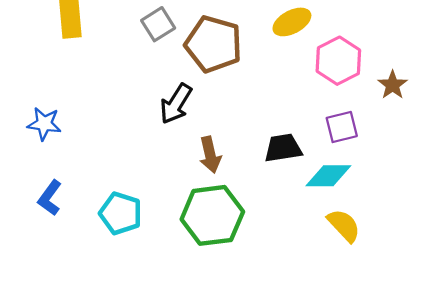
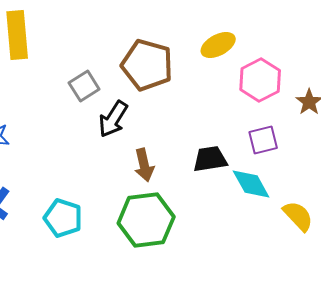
gray square: (158, 24) -> (84, 86), moved
cyan diamond: (328, 176) -> (251, 184), turned 60
yellow semicircle: (344, 225) -> (298, 216), moved

